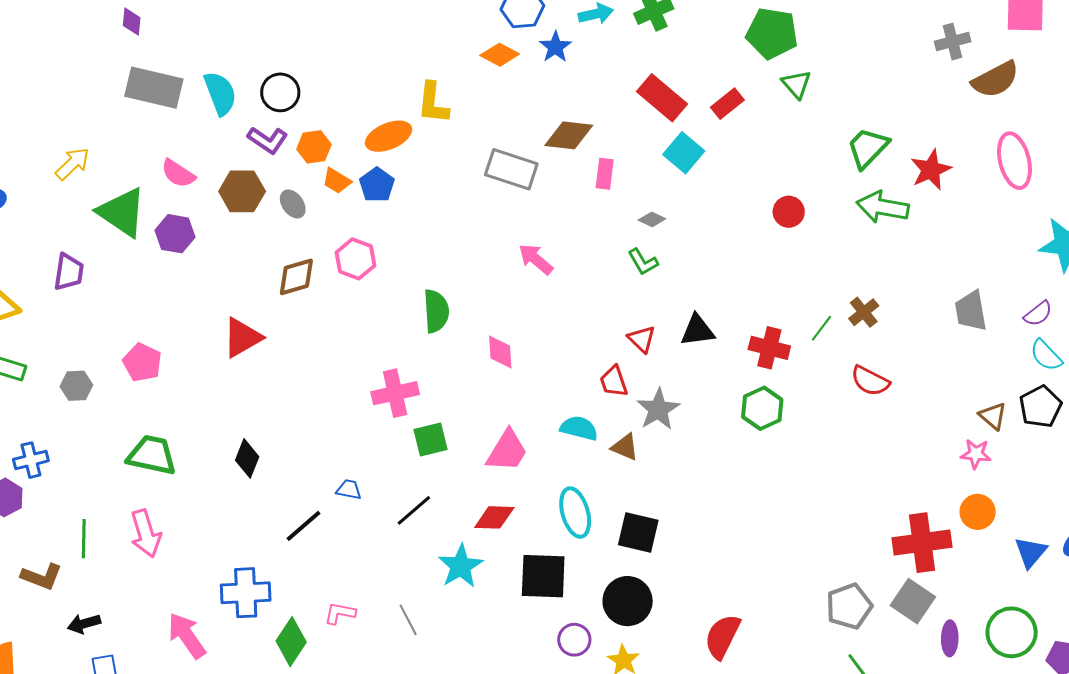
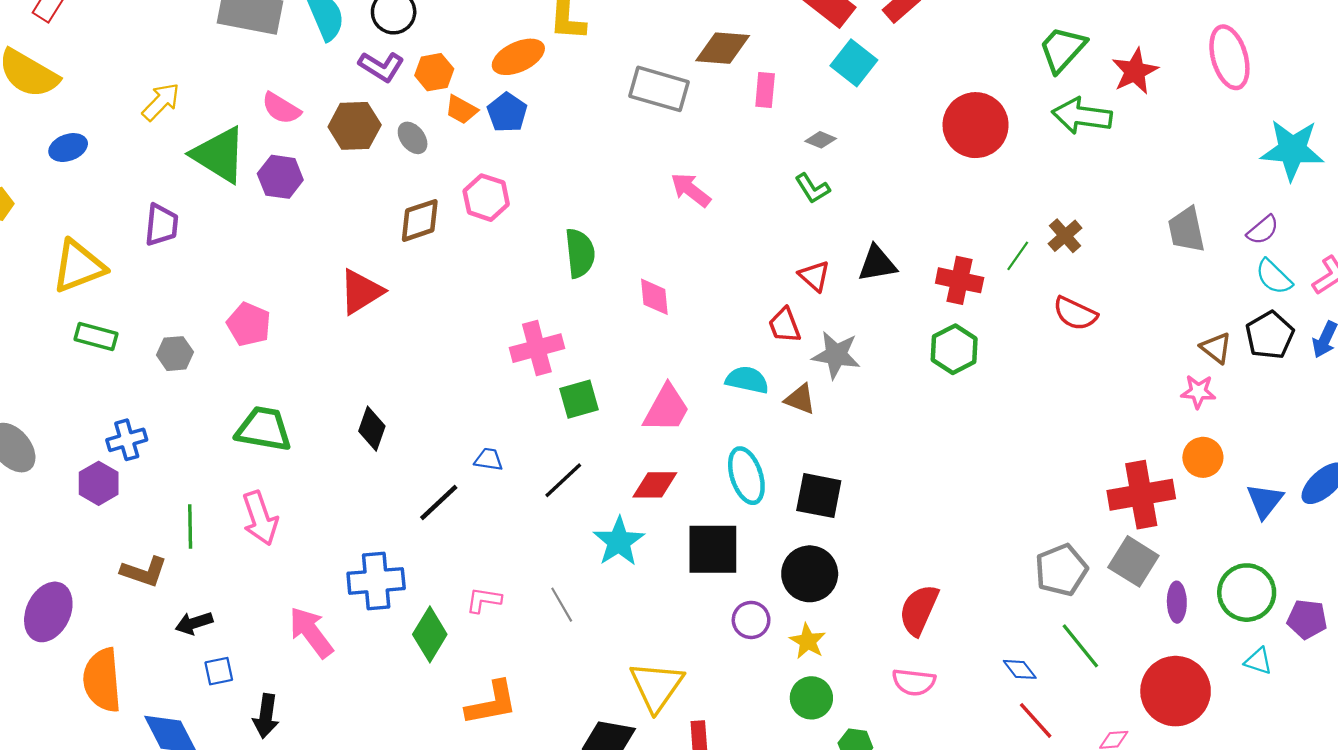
red circle: (789, 212) -> (976, 125), size x1.8
gray star: (658, 409) -> (836, 355), turned -30

